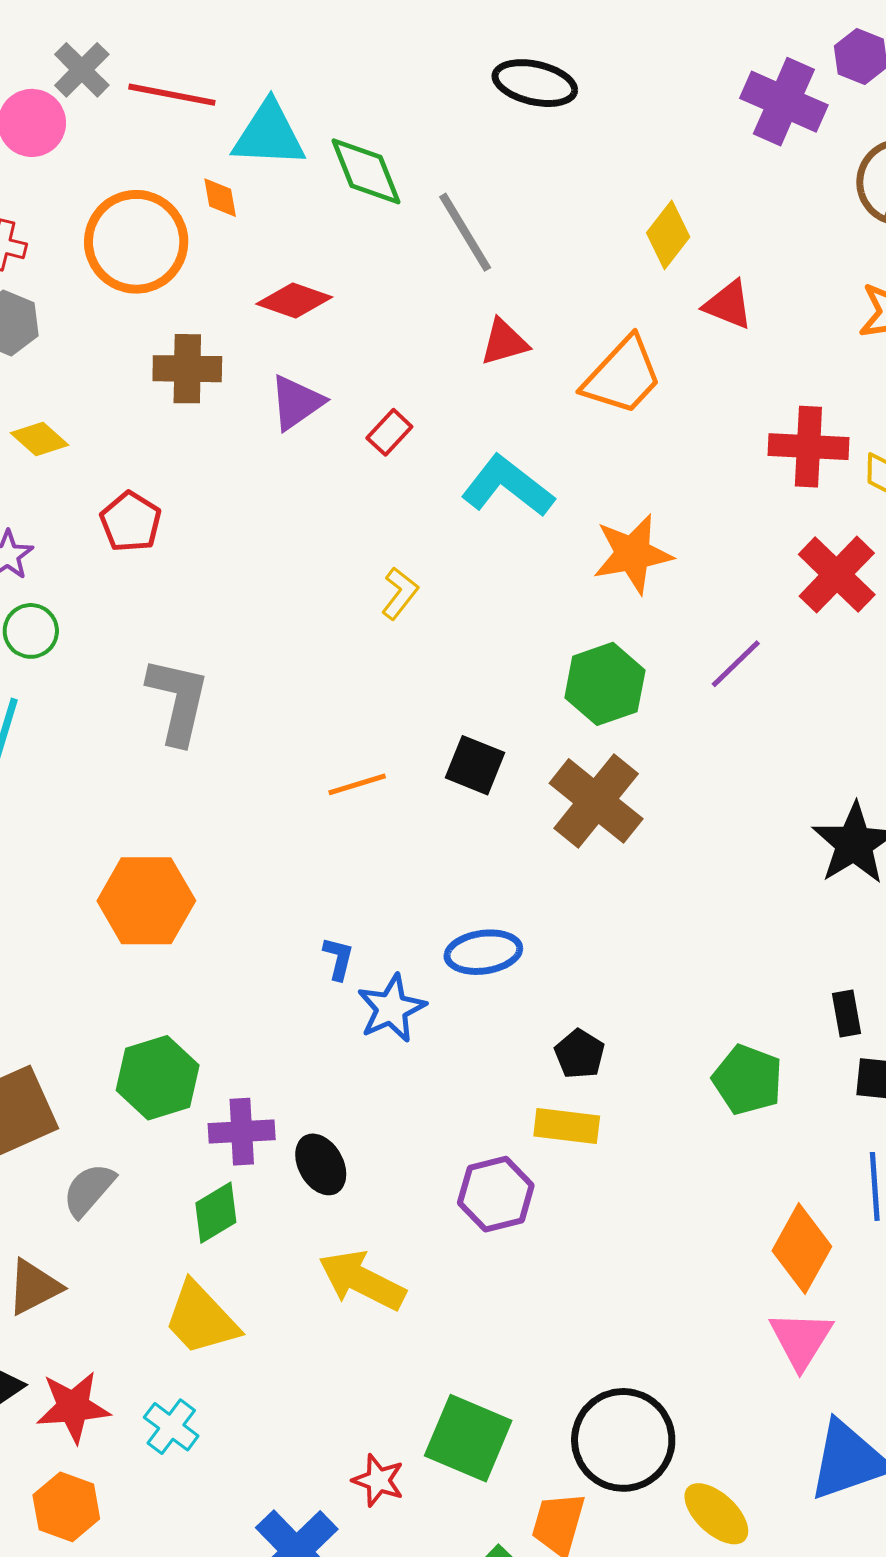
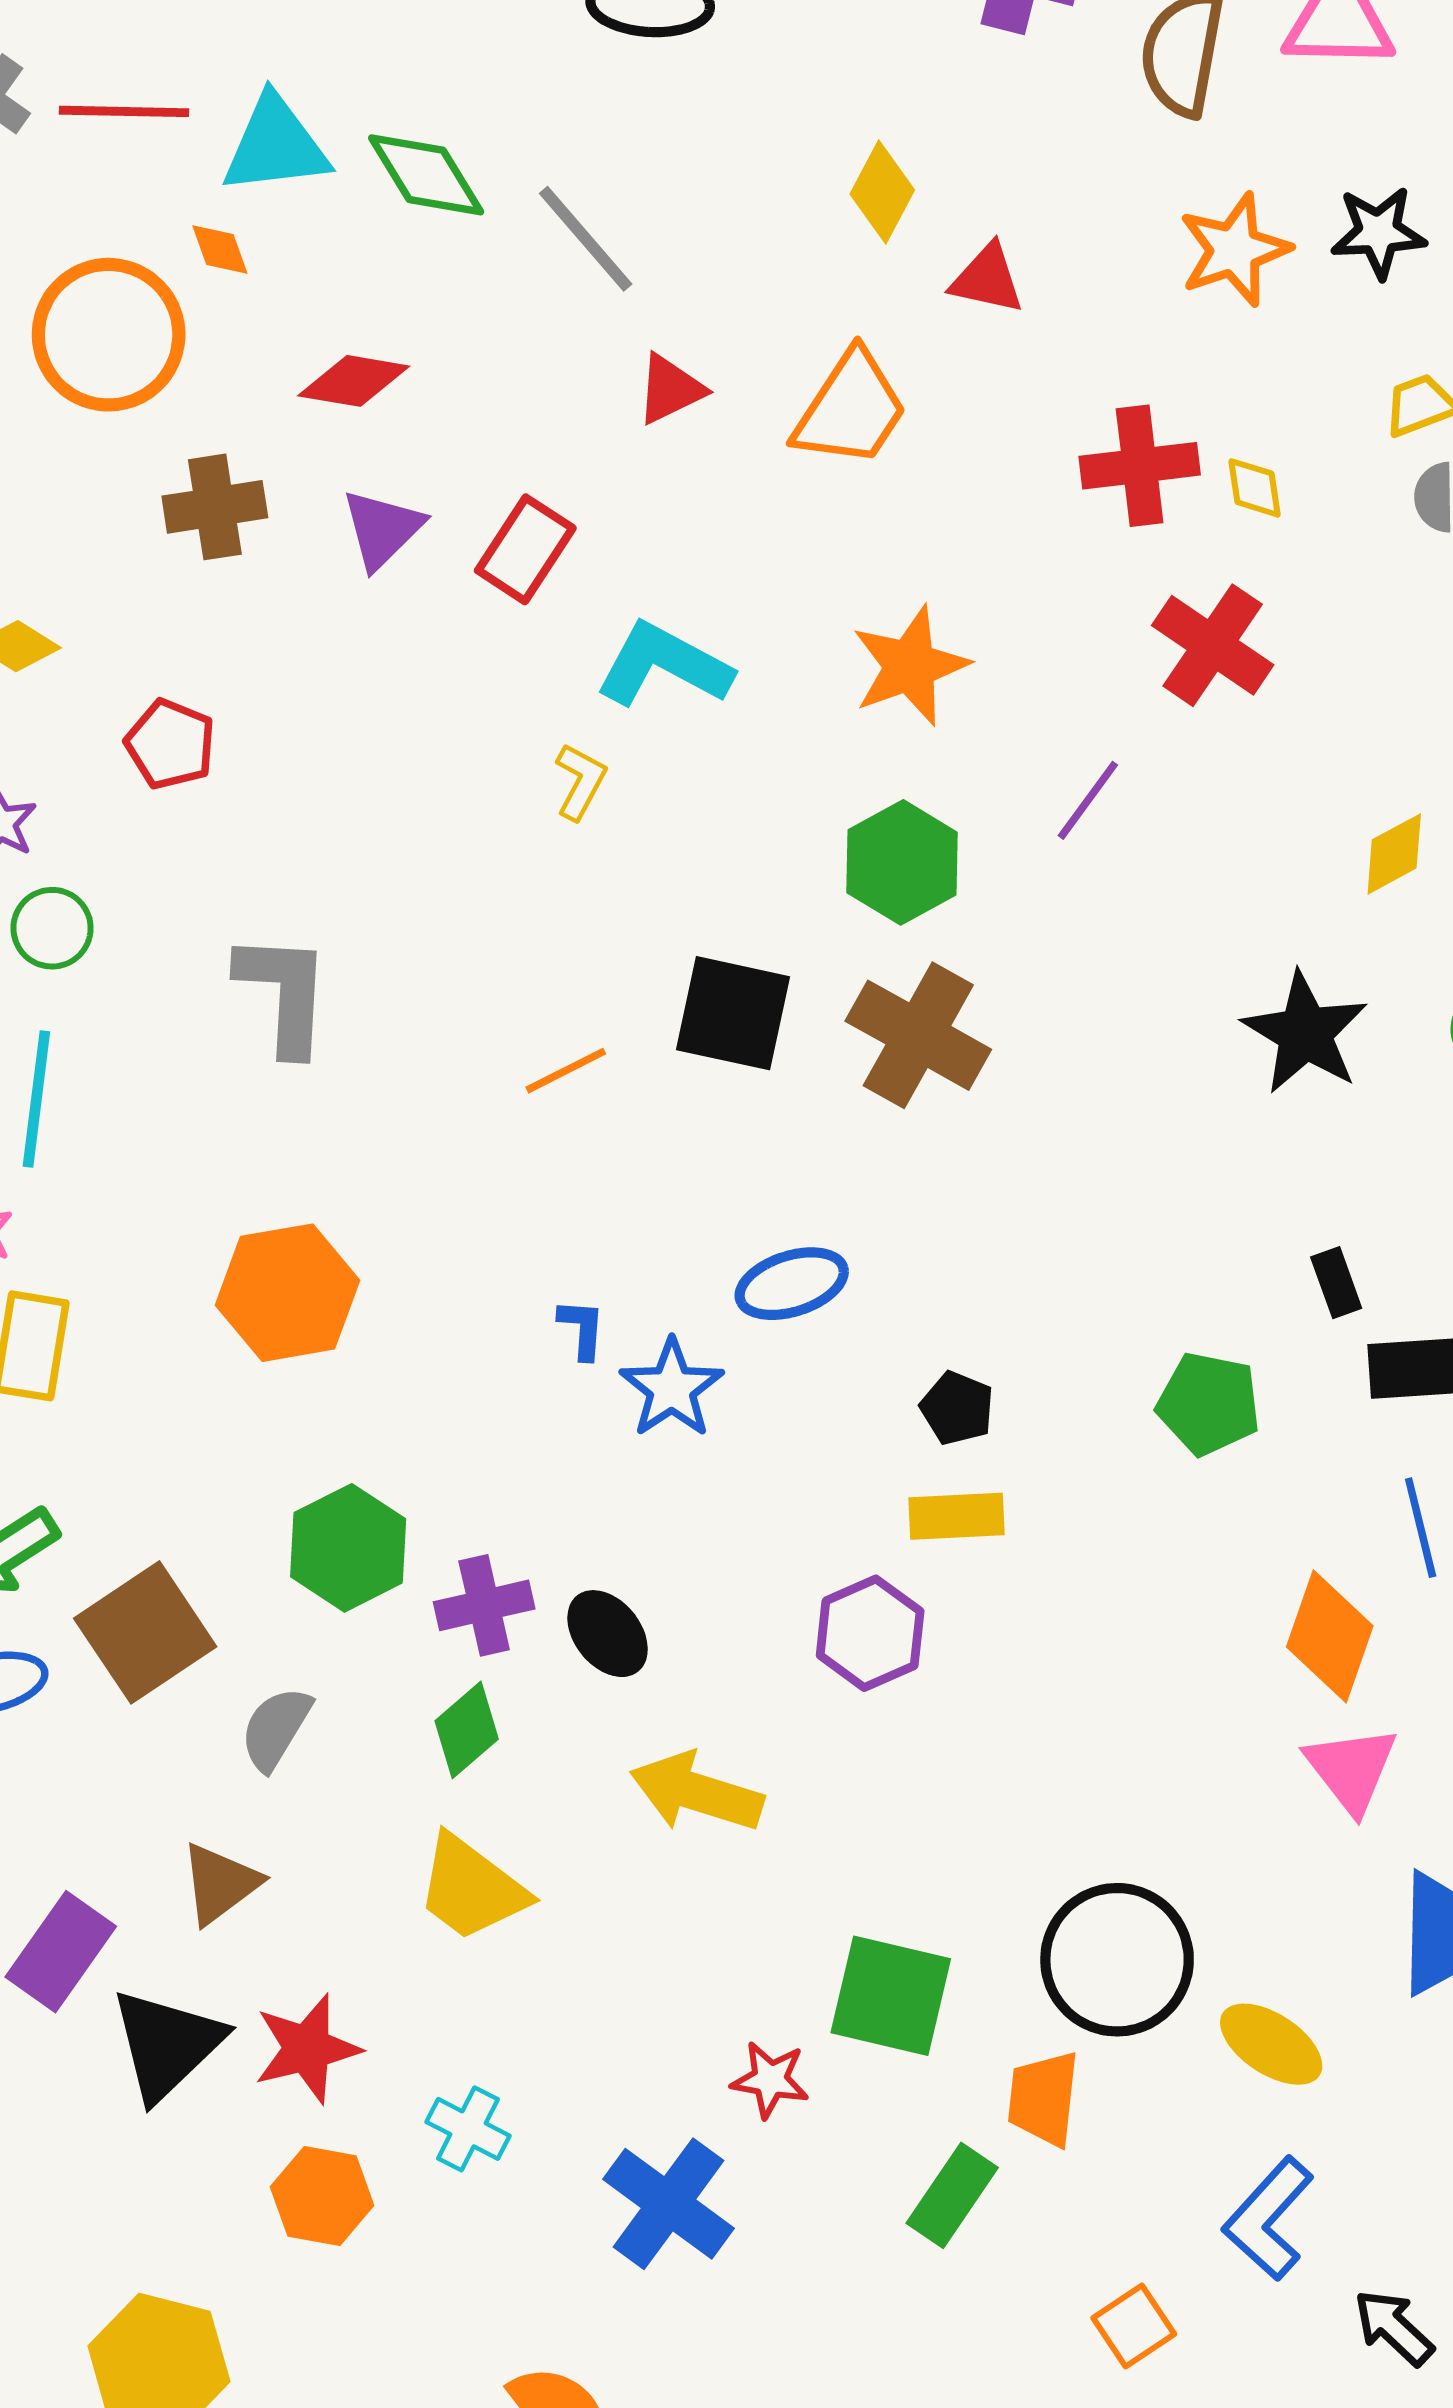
red rectangle: (389, 432) -> (525, 549), size x1.5
cyan L-shape: (508, 486) -> (664, 665), moved
black square: (475, 765) -> (733, 1013), size x1.4
cyan cross: (171, 1427) -> (468, 2129), moved

